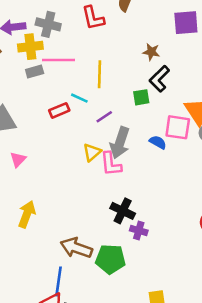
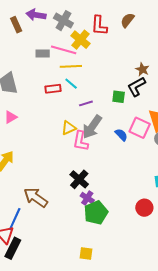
yellow cross: (30, 47) -> (81, 40), moved, turned 30
brown star: (151, 52) -> (142, 69), moved
yellow line: (99, 74) -> (71, 66), moved, turned 70
green pentagon: (110, 259) -> (96, 213), moved, turned 30

